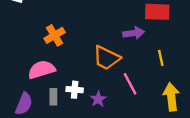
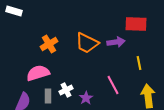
orange trapezoid: (106, 58) -> (87, 43), moved
white cross: (75, 90) -> (66, 90), turned -32

